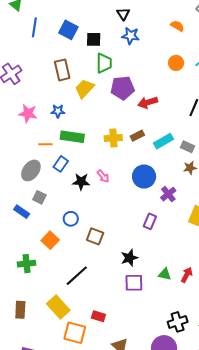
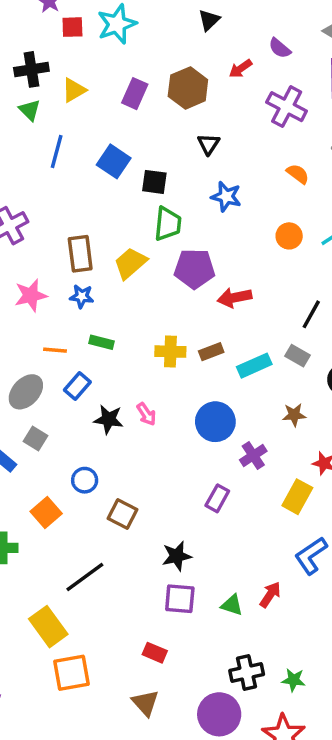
blue star: (131, 36) -> (226, 197), moved
brown rectangle: (62, 70) -> (80, 254), moved
pink star: (28, 114) -> (31, 295), turned -30
green rectangle: (72, 137) -> (102, 342), size x0.6
gray rectangle: (188, 147) -> (298, 356), moved
green triangle: (165, 274) -> (232, 605), moved
red rectangle: (98, 316) -> (155, 653), moved
orange square: (75, 333) -> (71, 673), turned -30

